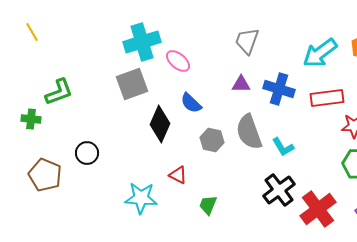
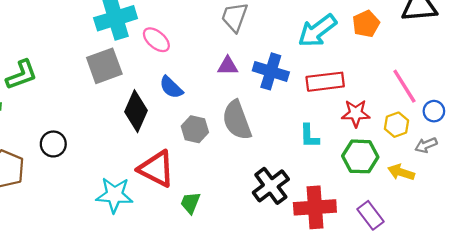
cyan L-shape: (283, 147) -> (309, 136), moved, turned 30
red triangle: (178, 175) -> (156, 169), size x1.8
red cross: (318, 209) -> (315, 207), turned 33

